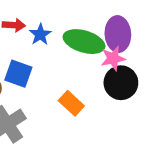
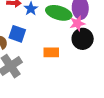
orange rectangle: (71, 103) -> (51, 52), turned -42

